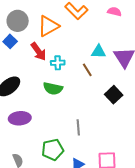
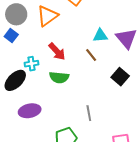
red arrow: (38, 51) -> (57, 51), moved
cyan cross: (58, 63) -> (31, 64), moved

